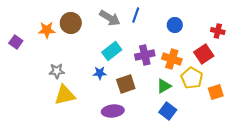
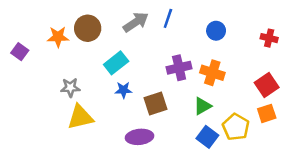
gray arrow: (110, 18) -> (136, 22), turned -65
cyan rectangle: (112, 51) -> (116, 63), moved
red square: (204, 54) -> (267, 85), moved
yellow pentagon: (192, 78) -> (236, 127), moved

